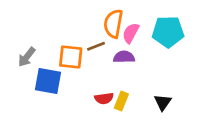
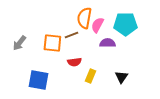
purple semicircle: (124, 57) -> (107, 43), moved
blue square: (48, 81) -> (38, 80), moved
red semicircle: (104, 98) -> (74, 62), moved

